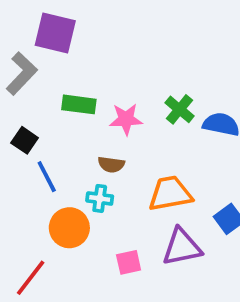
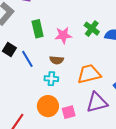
green rectangle: (79, 104) -> (38, 29), turned 72
blue line: (47, 177) -> (27, 59), moved
orange circle: (69, 228) -> (48, 106), moved

